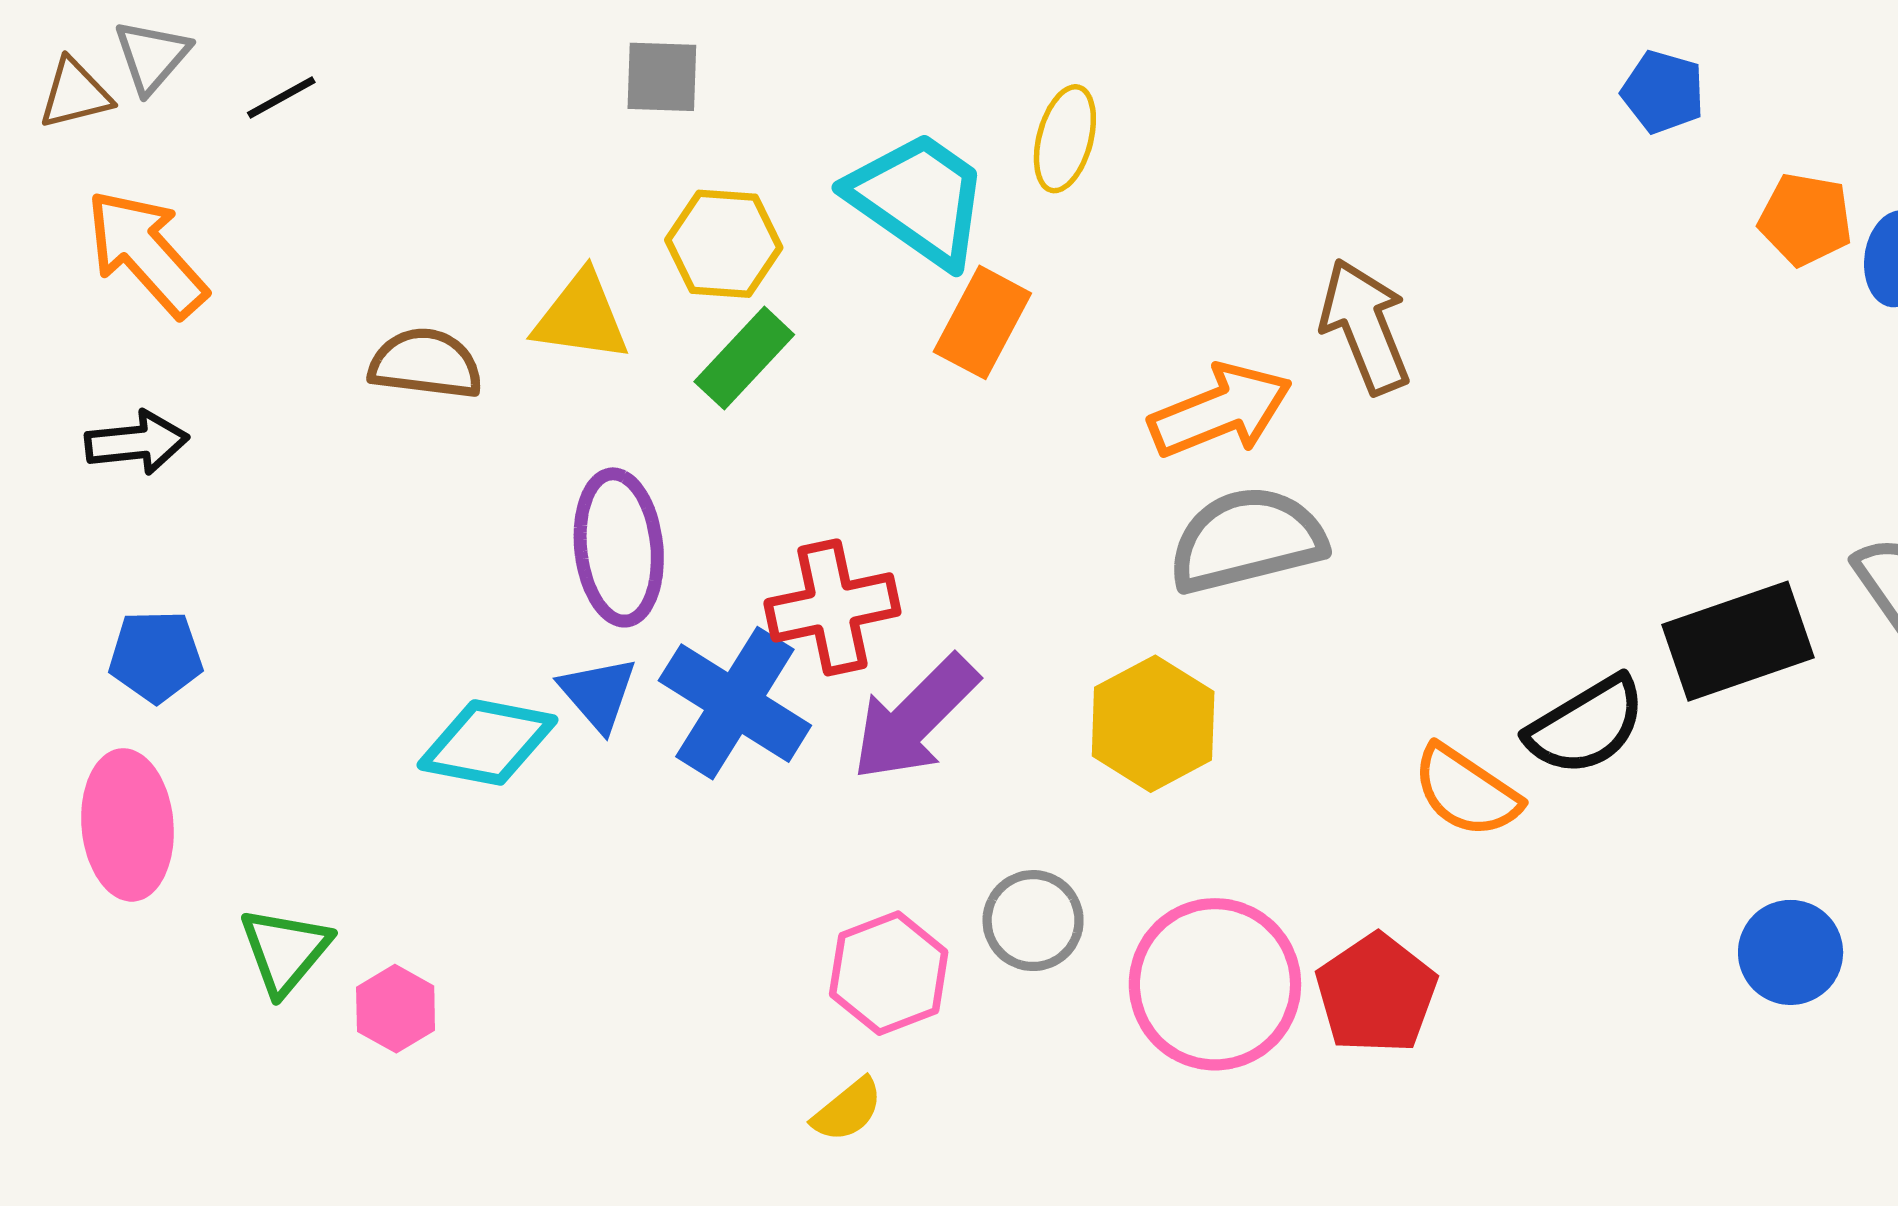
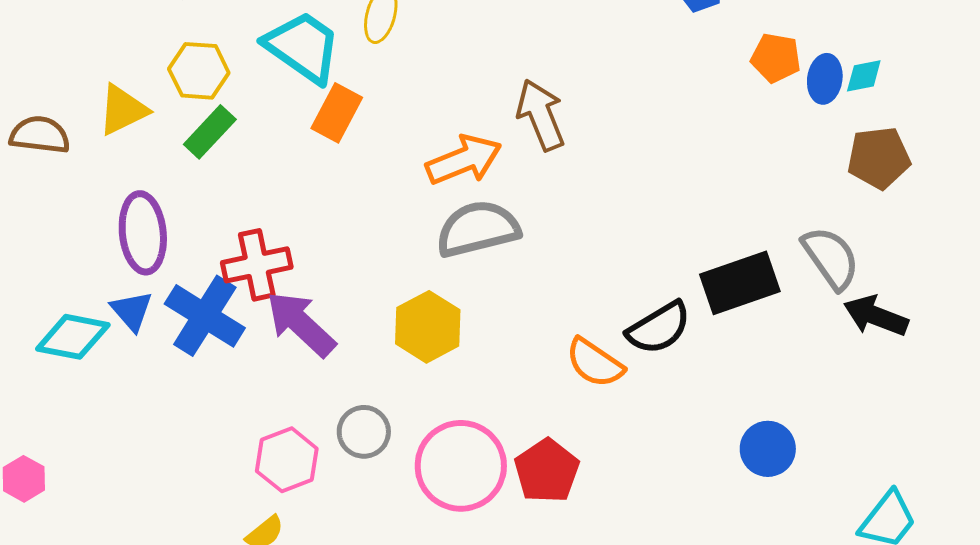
yellow triangle: (581, 317) -> (123, 110), turned -34
purple arrow: (915, 718) -> (301, 324), turned 88

